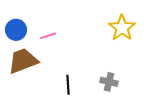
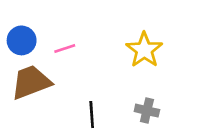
yellow star: (122, 28) -> (144, 50), moved

